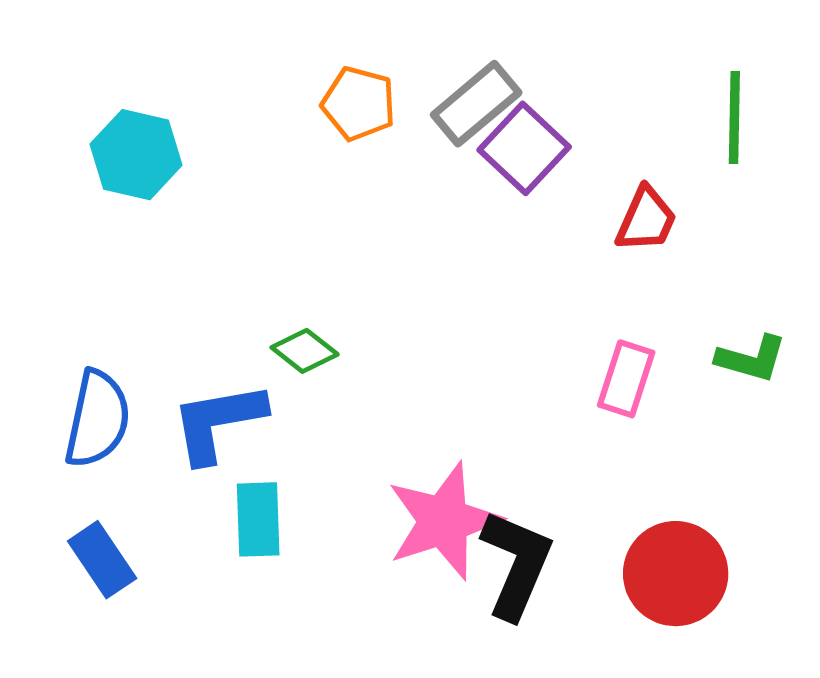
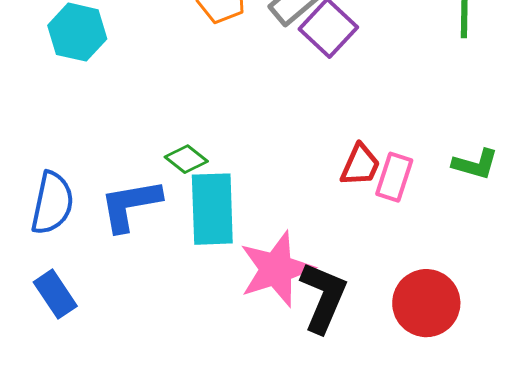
red trapezoid: (646, 220) -> (360, 165), moved
cyan rectangle: (258, 519) -> (212, 209), moved, size x1.5

